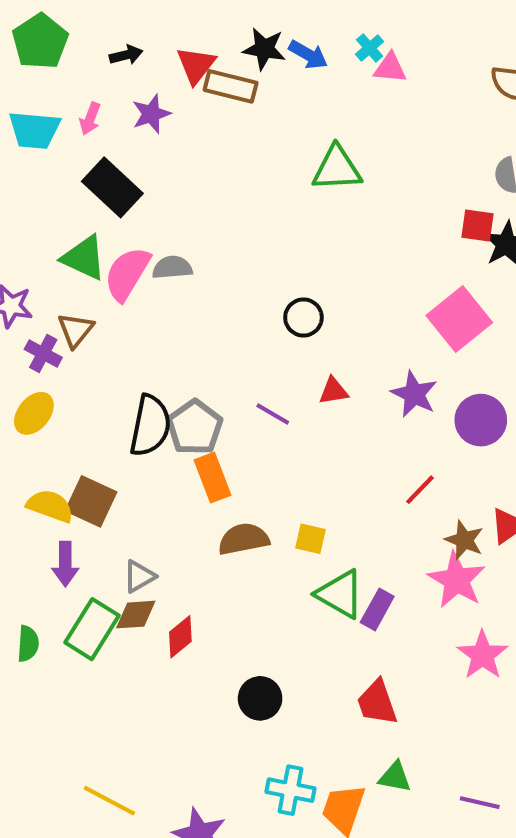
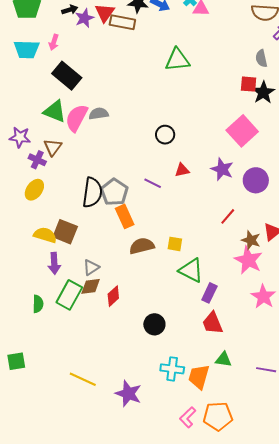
purple star: (151, 114) -> (85, 18), moved
purple rectangle: (377, 609) -> (209, 293), moved

